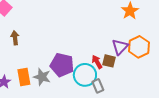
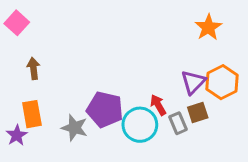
brown square: (109, 61) -> (198, 113), moved, turned -32
orange rectangle: (24, 77) -> (32, 114), moved
gray rectangle: (98, 86) -> (178, 123), moved

